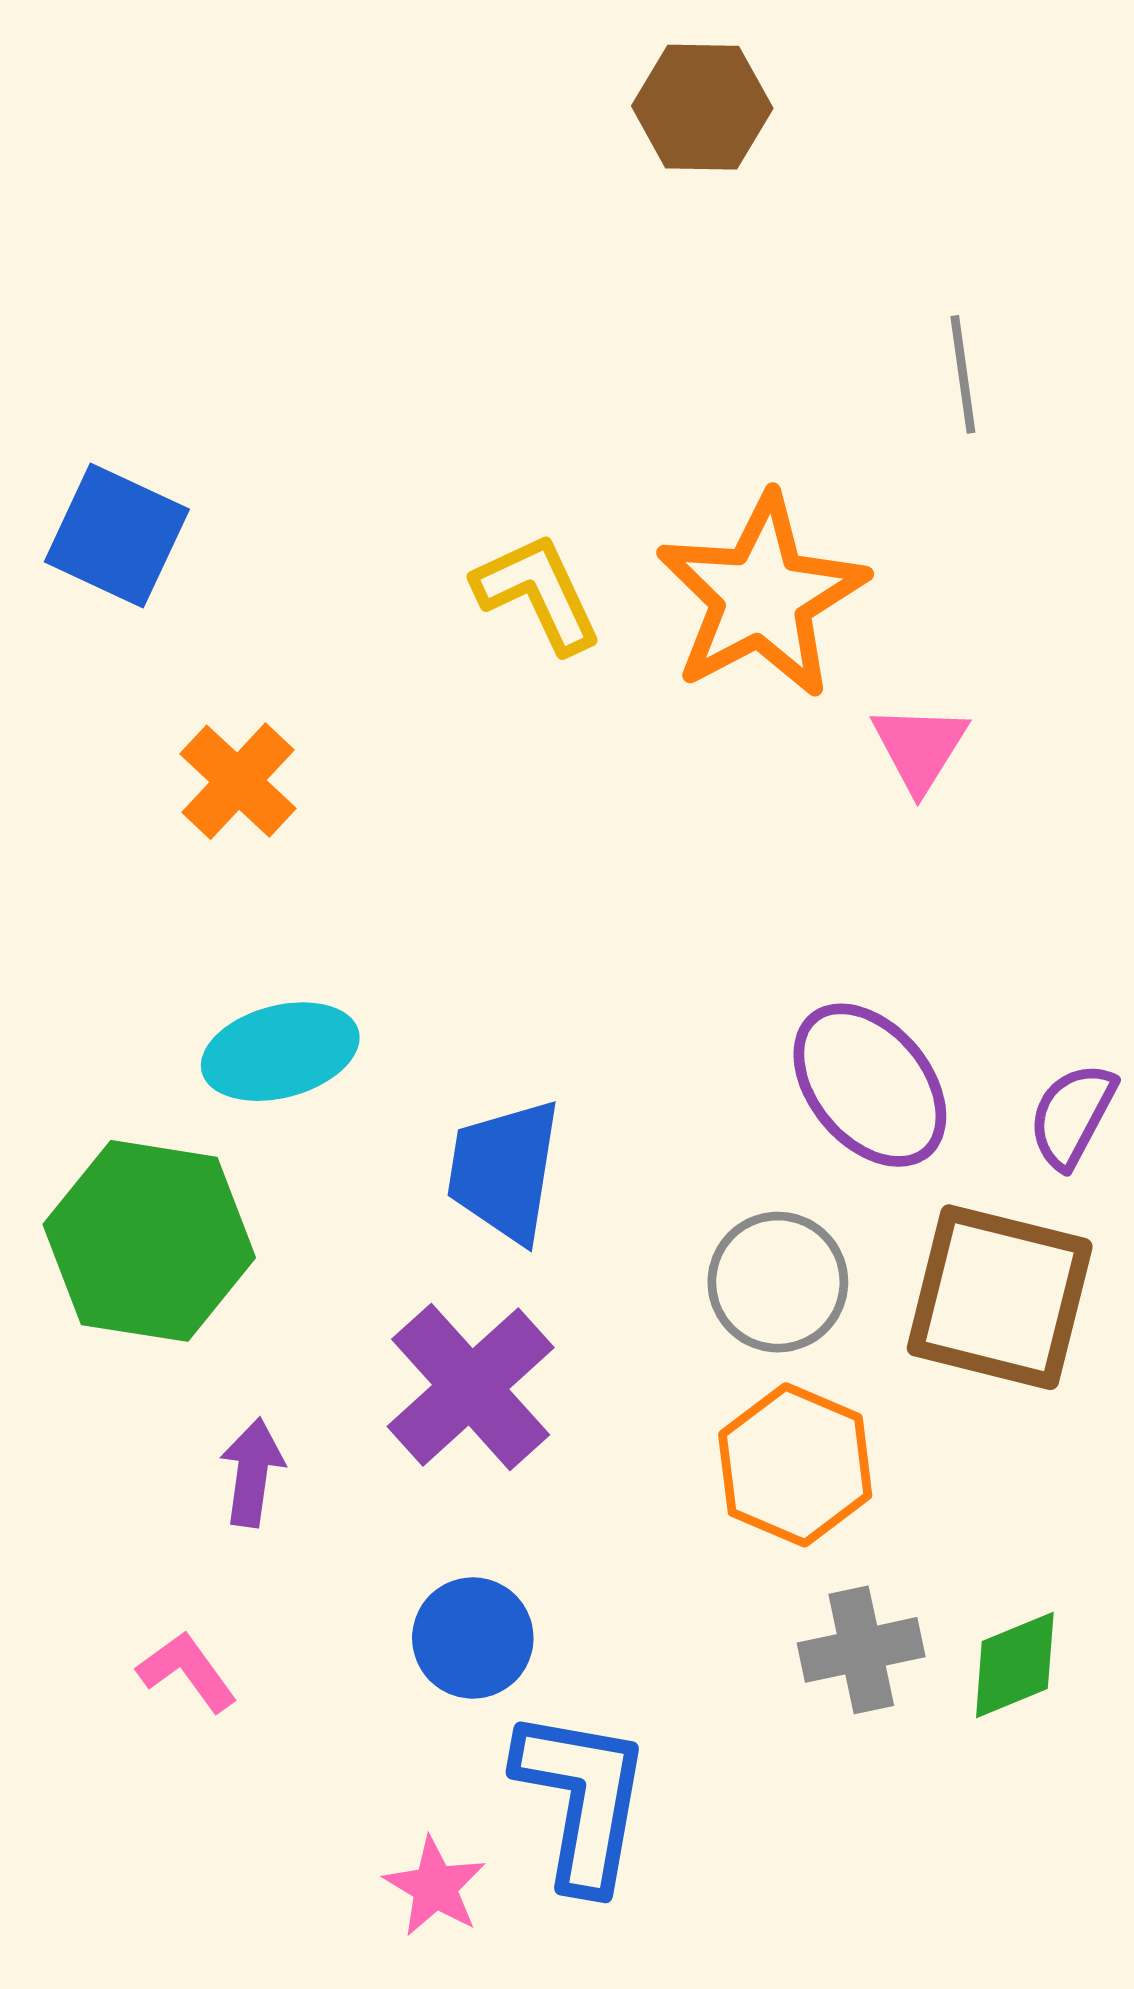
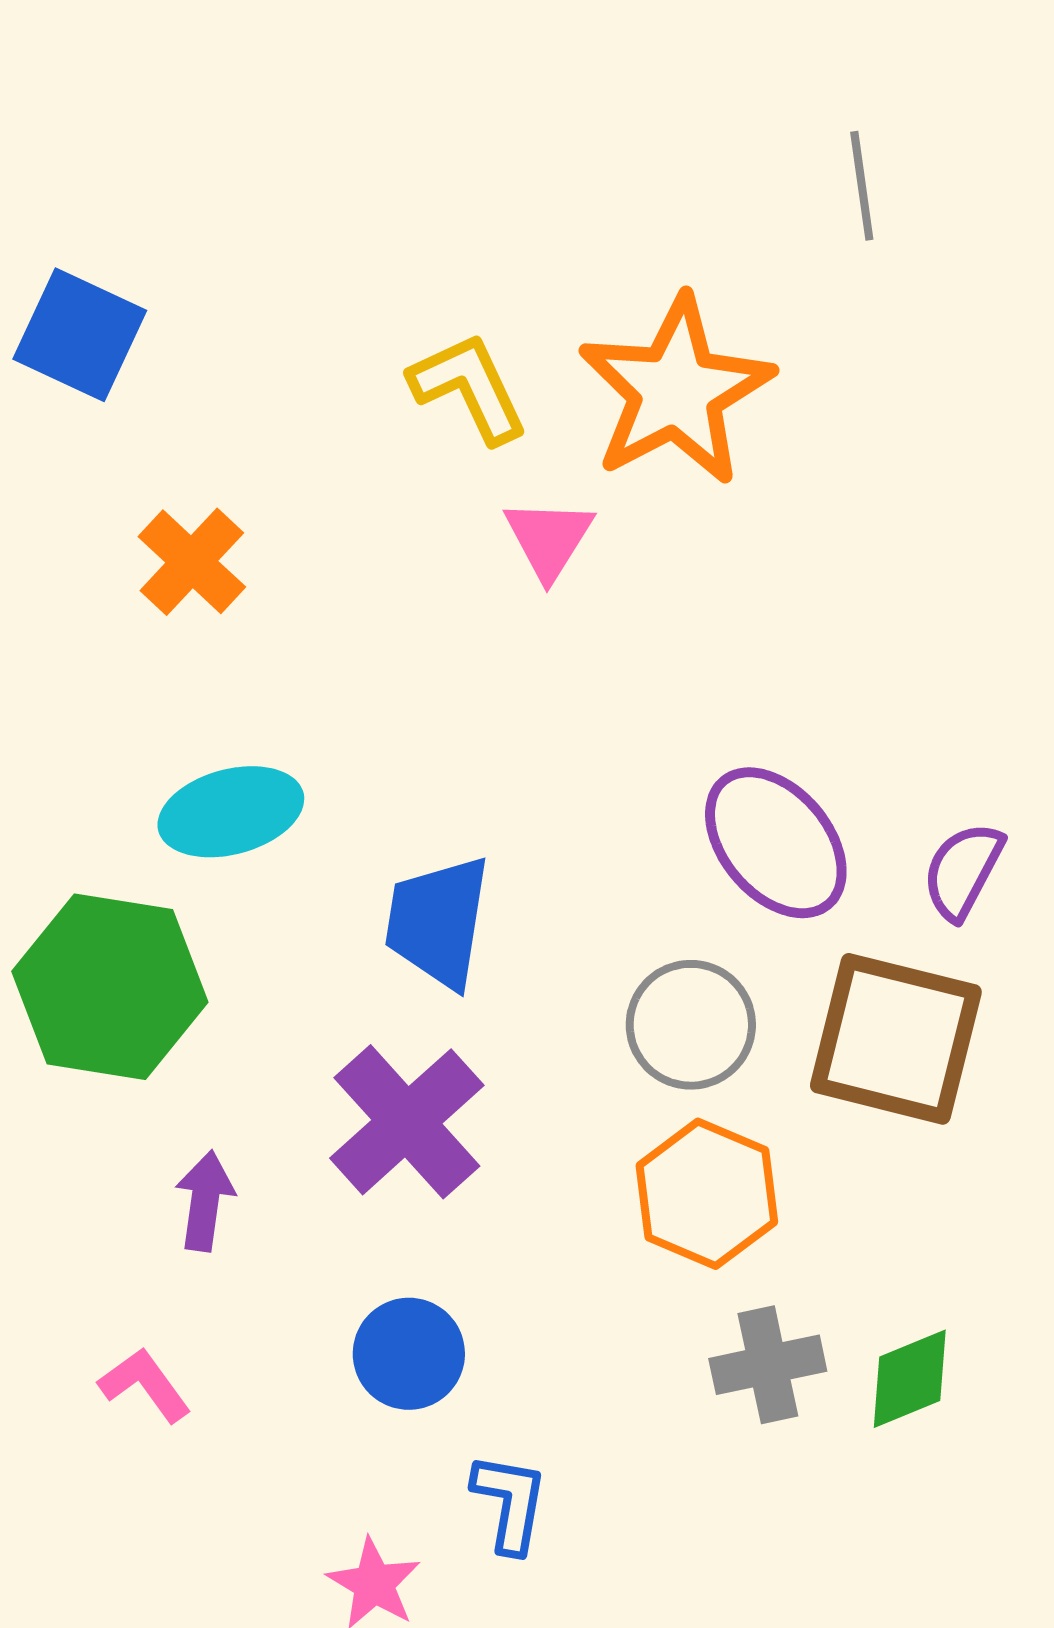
pink triangle: (920, 748) -> (549, 539), moved
blue L-shape: (582, 1799) -> (510, 1503), size x0.6

